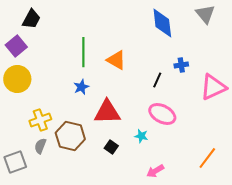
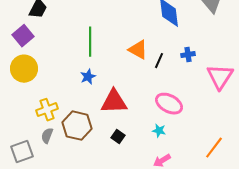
orange triangle: (116, 60) -> (138, 50), moved
black line: (157, 80) -> (159, 61), moved
pink triangle: (213, 87) -> (220, 77), turned -32
cyan star: (141, 136) -> (159, 131), moved

